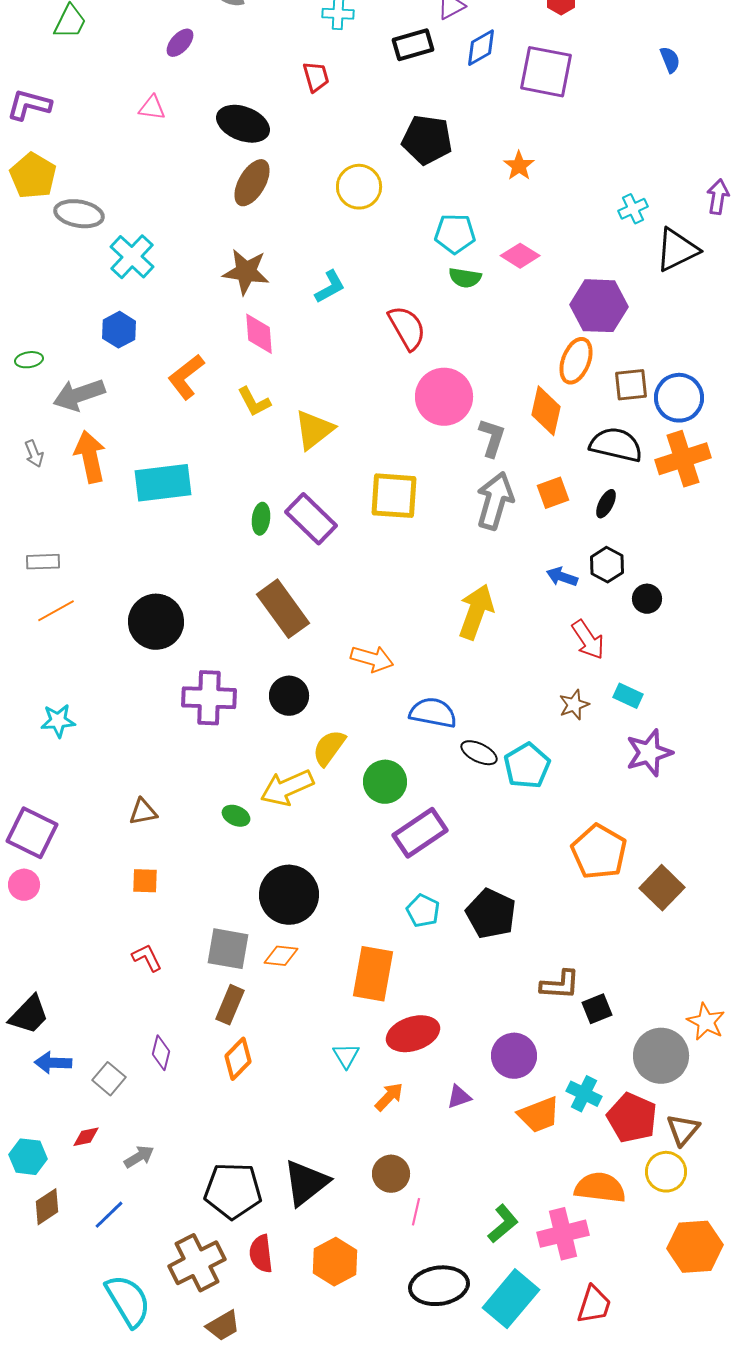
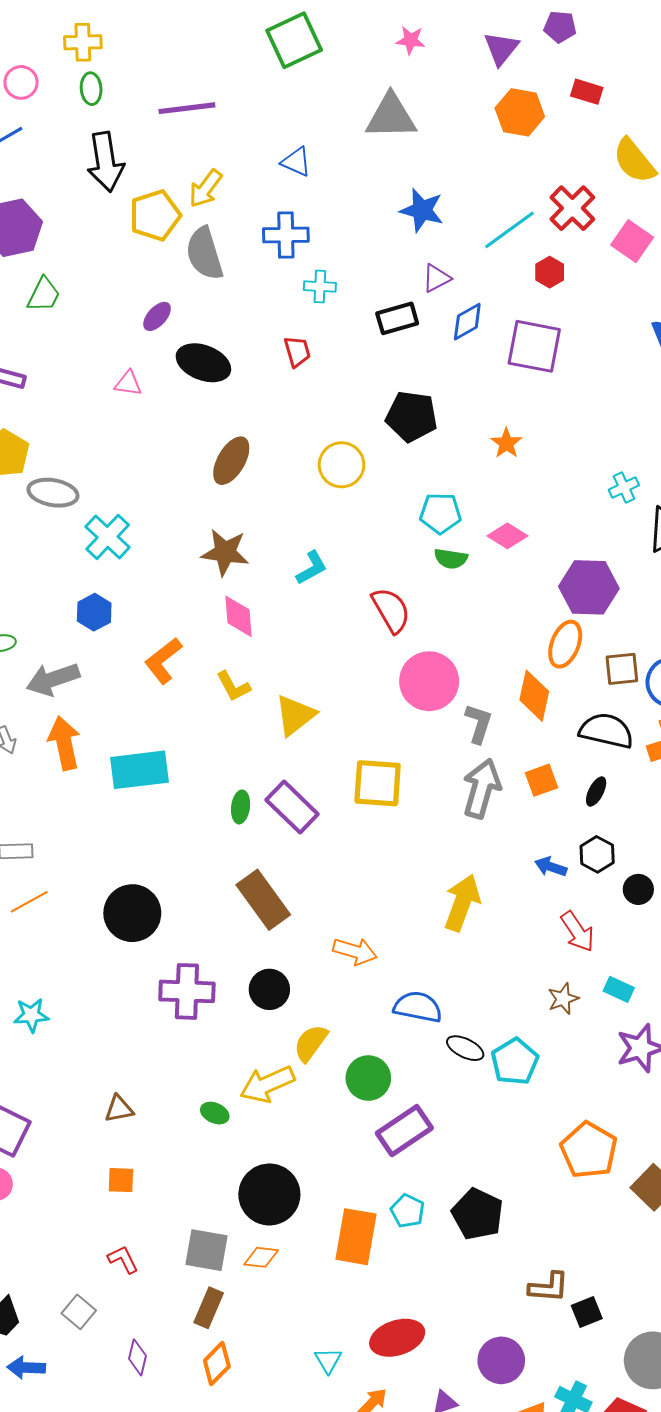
black ellipse: (243, 124) -> (203, 363), moved
orange rectangle: (373, 974) -> (356, 1237), moved
gray square: (109, 1079) -> (79, 1312), moved

